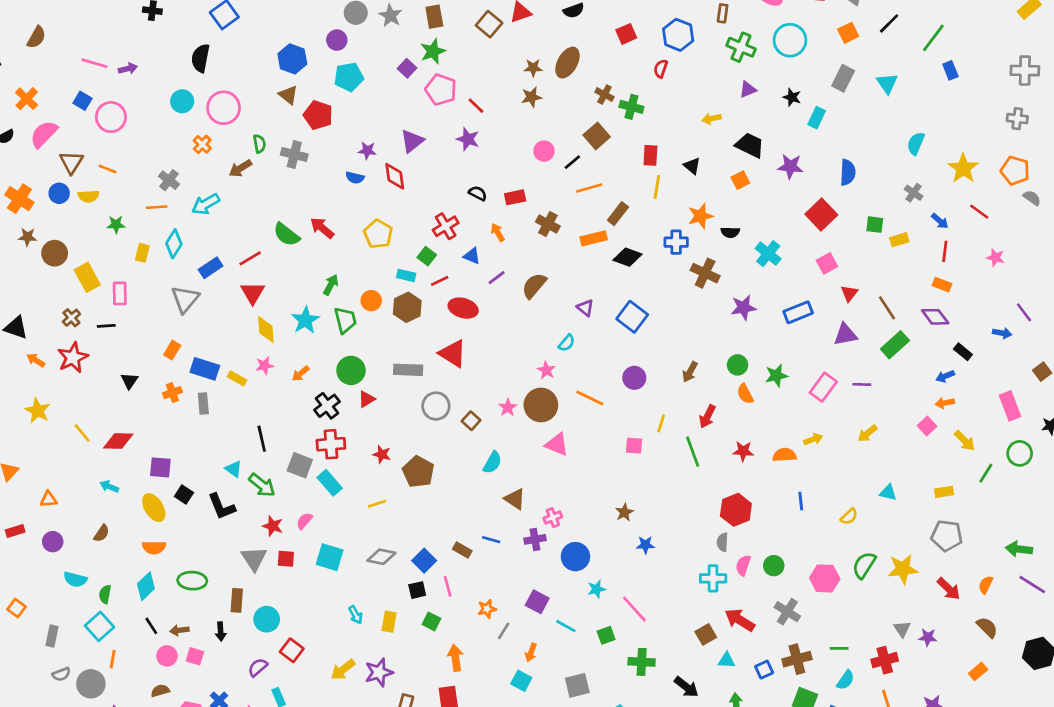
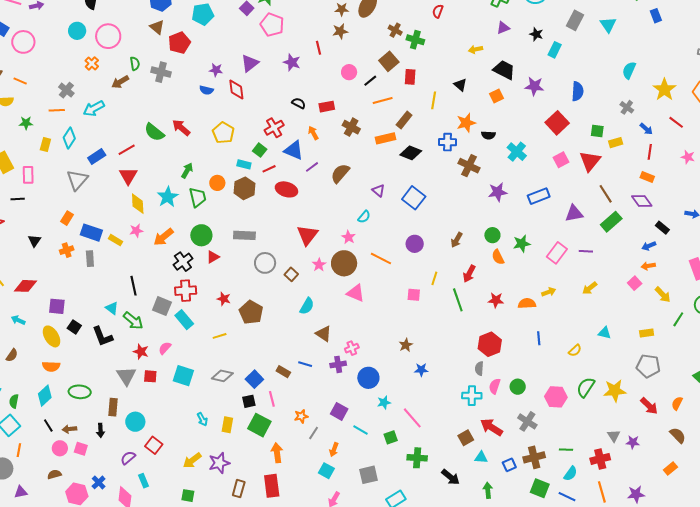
red line: (476, 106) -> (319, 48), moved, turned 32
red pentagon: (318, 115) -> (179, 43), turned 30
red rectangle: (650, 155) -> (410, 77), moved
blue triangle: (472, 256) -> (294, 150), size x1.5
red triangle: (849, 293) -> (590, 161), moved, size x1.6
red triangle: (453, 354) -> (307, 235), moved, turned 35
orange arrow: (301, 374) -> (163, 237), size x1.5
green square: (432, 621) -> (259, 425), size x1.6

